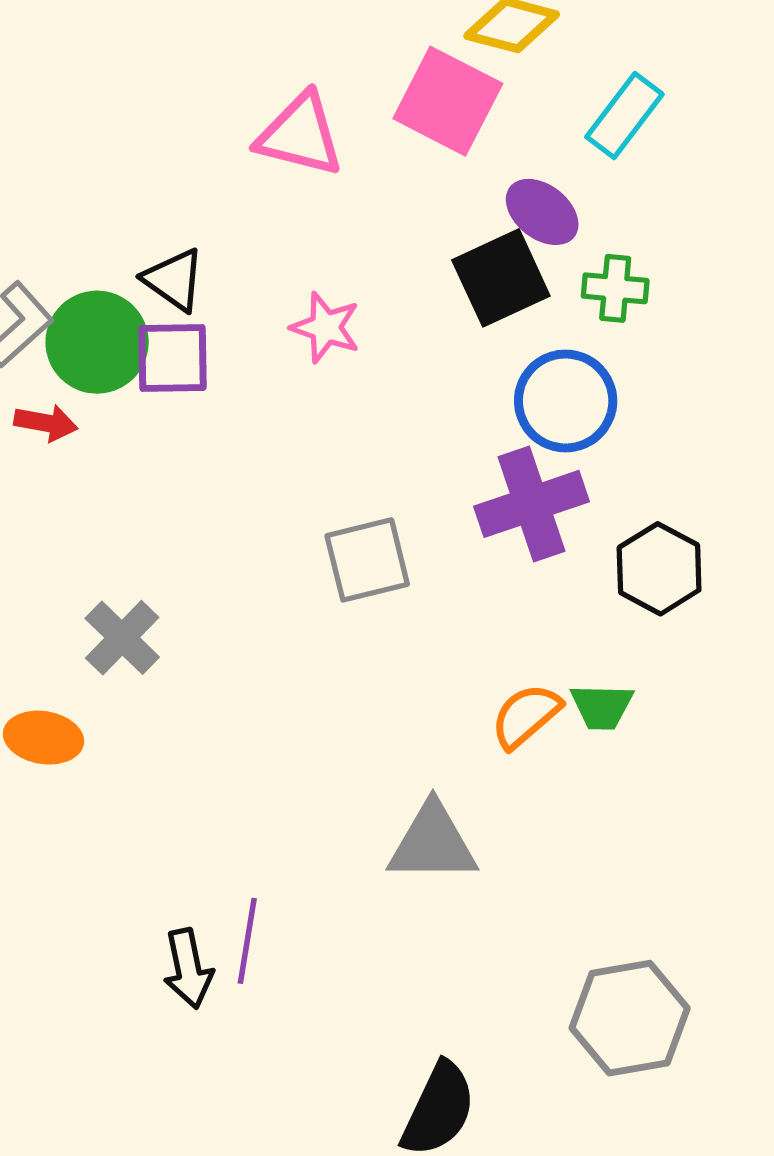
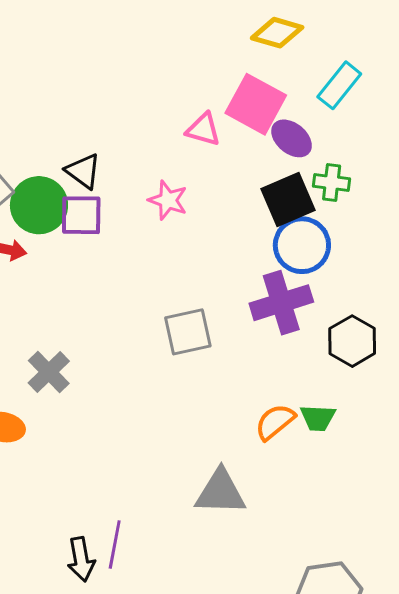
pink square: (448, 101) -> (256, 104), moved
pink triangle: (300, 135) -> (203, 129), moved, size x0.7
black square: (501, 278) -> (288, 200), moved

